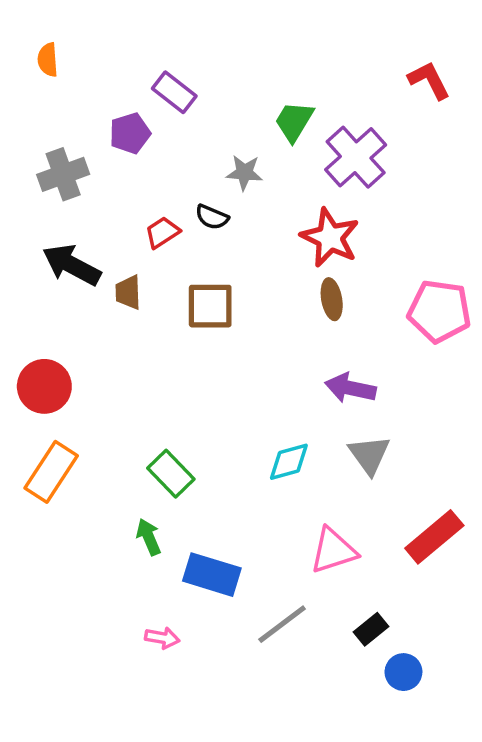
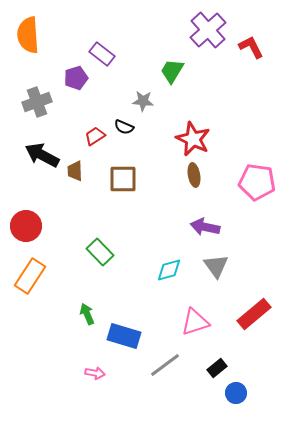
orange semicircle: (48, 60) -> (28, 35), size x1.8
purple cross: (356, 157) -> (208, 30), moved
green rectangle: (171, 474) -> (100, 252), moved

